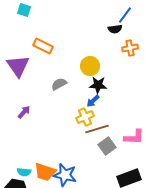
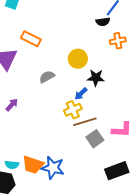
black star: (98, 85) -> (96, 78), moved

